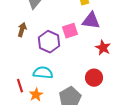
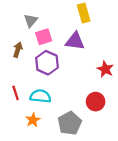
purple triangle: (91, 21) -> (75, 41), moved
pink square: (70, 31) -> (44, 37), moved
red line: (20, 86) -> (16, 93), moved

